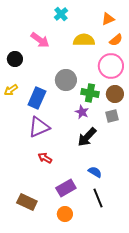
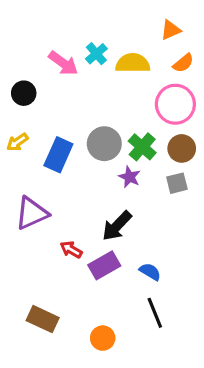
cyan cross: (61, 14) -> (96, 54), moved
gray circle: (66, 80) -> (104, 144), moved
green cross: (90, 93) -> (142, 147), turned 30
purple triangle: (39, 127) -> (32, 213), moved
black arrow: (87, 137) -> (117, 226), moved
purple rectangle: (66, 188) -> (104, 265), moved

